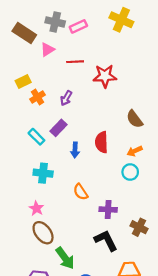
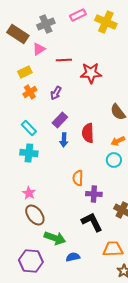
gray cross: (55, 22) -> (46, 24), turned -36
pink rectangle: (78, 26) -> (78, 15), moved
yellow rectangle: (23, 82) -> (25, 72), moved
purple rectangle: (58, 128) -> (60, 120), moved
cyan cross: (43, 173) -> (29, 153), moved
orange semicircle: (81, 192) -> (78, 178), moved, turned 35
green arrow: (65, 258) -> (55, 238), turned -35

